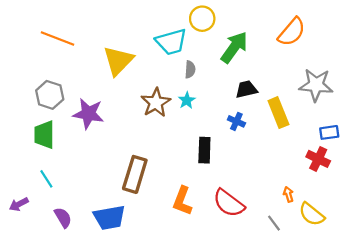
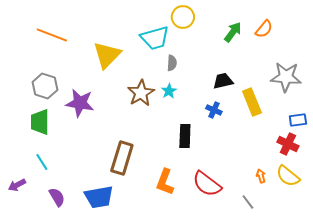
orange semicircle: (292, 32) -> (264, 29), size x0.7
green arrow: (234, 47) -> (233, 32), moved, size x0.7
yellow semicircle: (312, 214) -> (288, 176), moved

